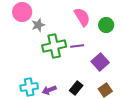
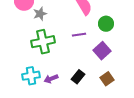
green circle: (106, 25) -> (106, 24), moved
green cross: (54, 46) -> (43, 42), moved

